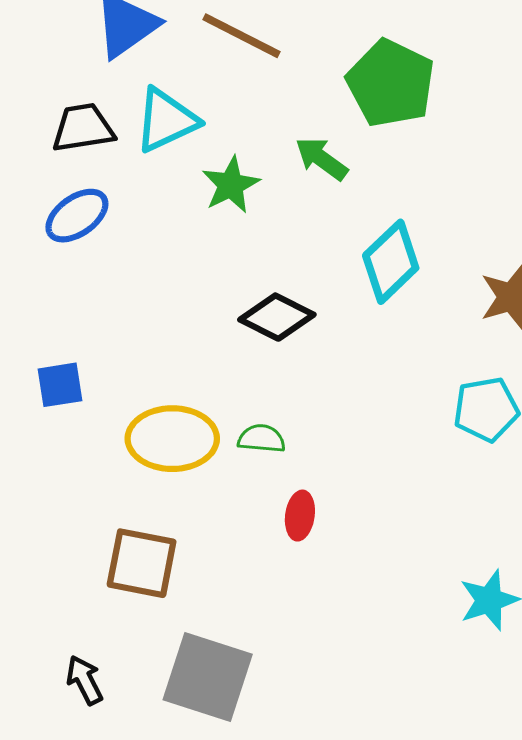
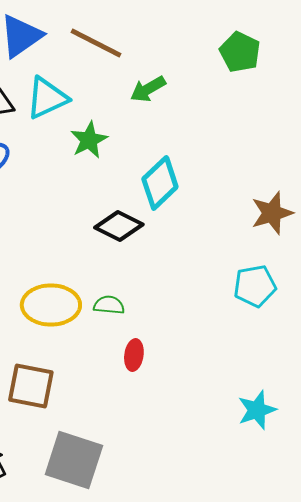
green pentagon: (391, 83) -> (240, 52), moved, size x0.7
green arrow: (321, 159) -> (148, 89), moved, turned -66
cyan diamond: (391, 262) -> (160, 183), moved

